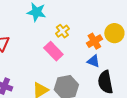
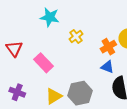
pink rectangle: (53, 51) -> (44, 63), moved

